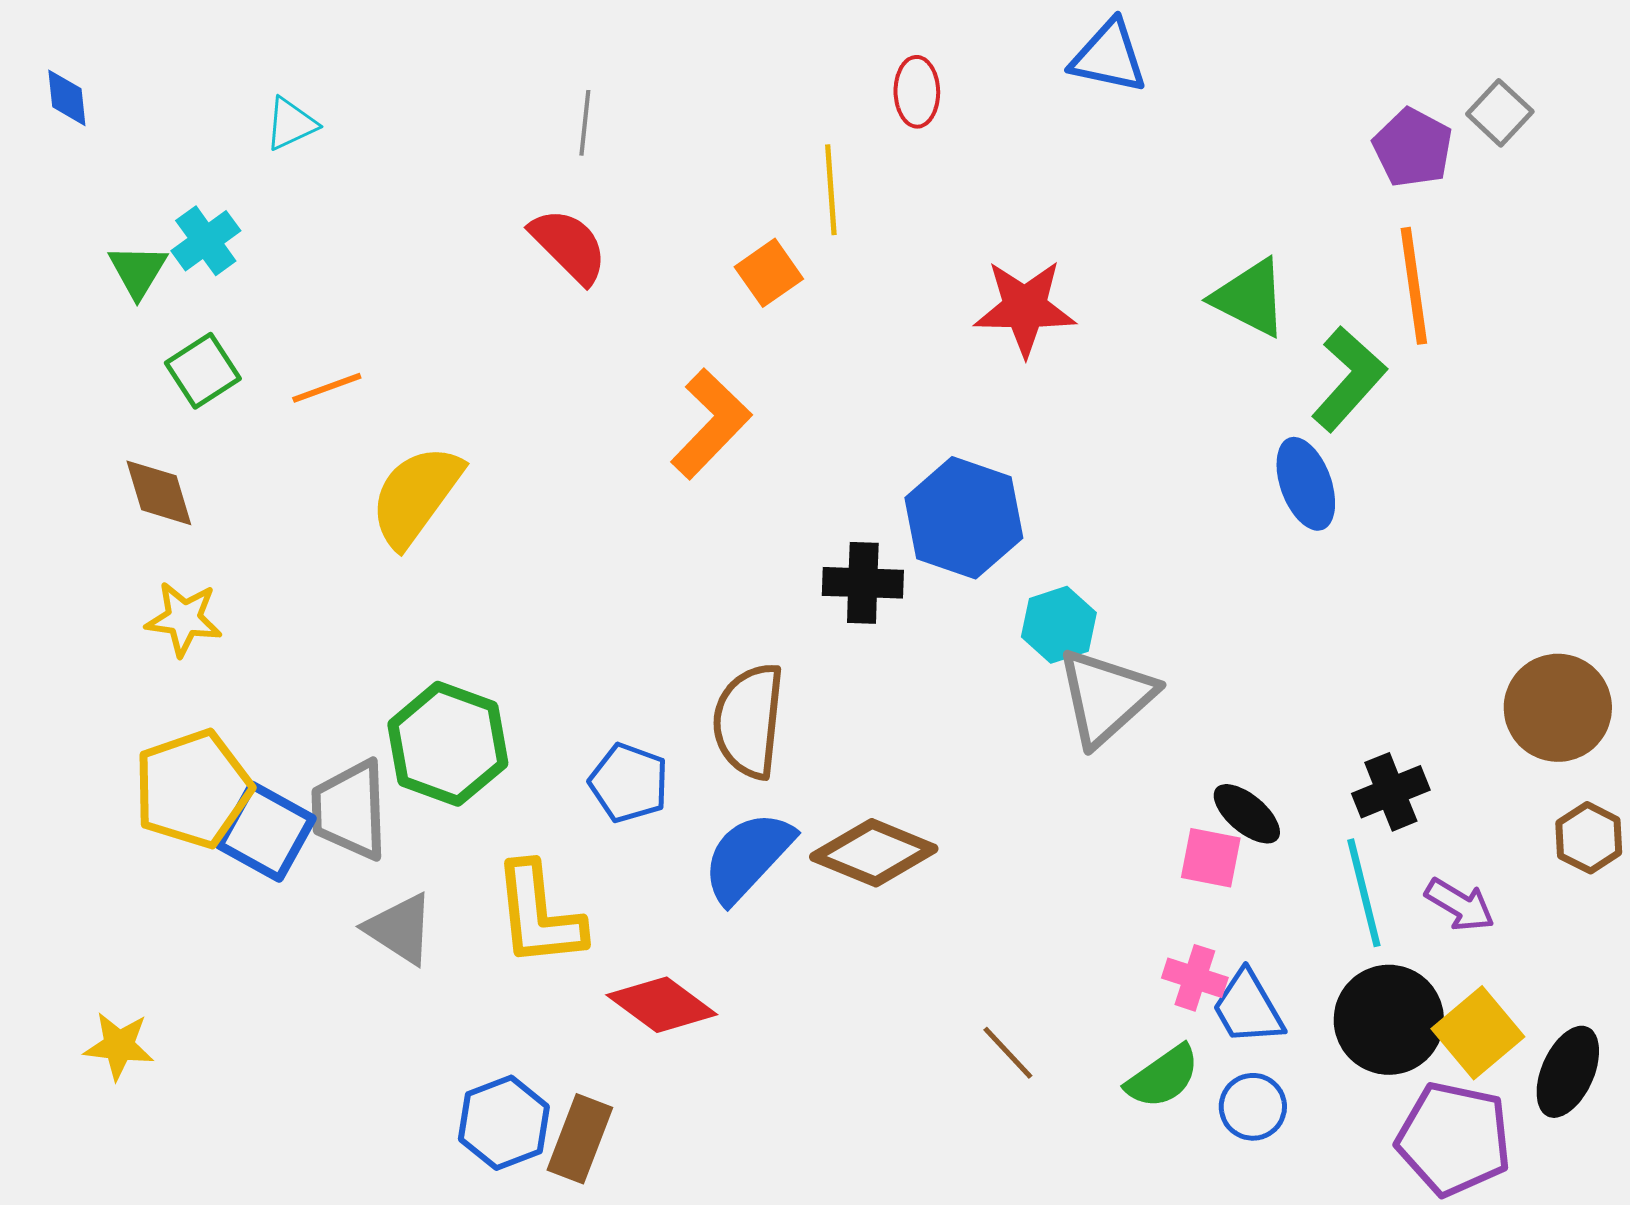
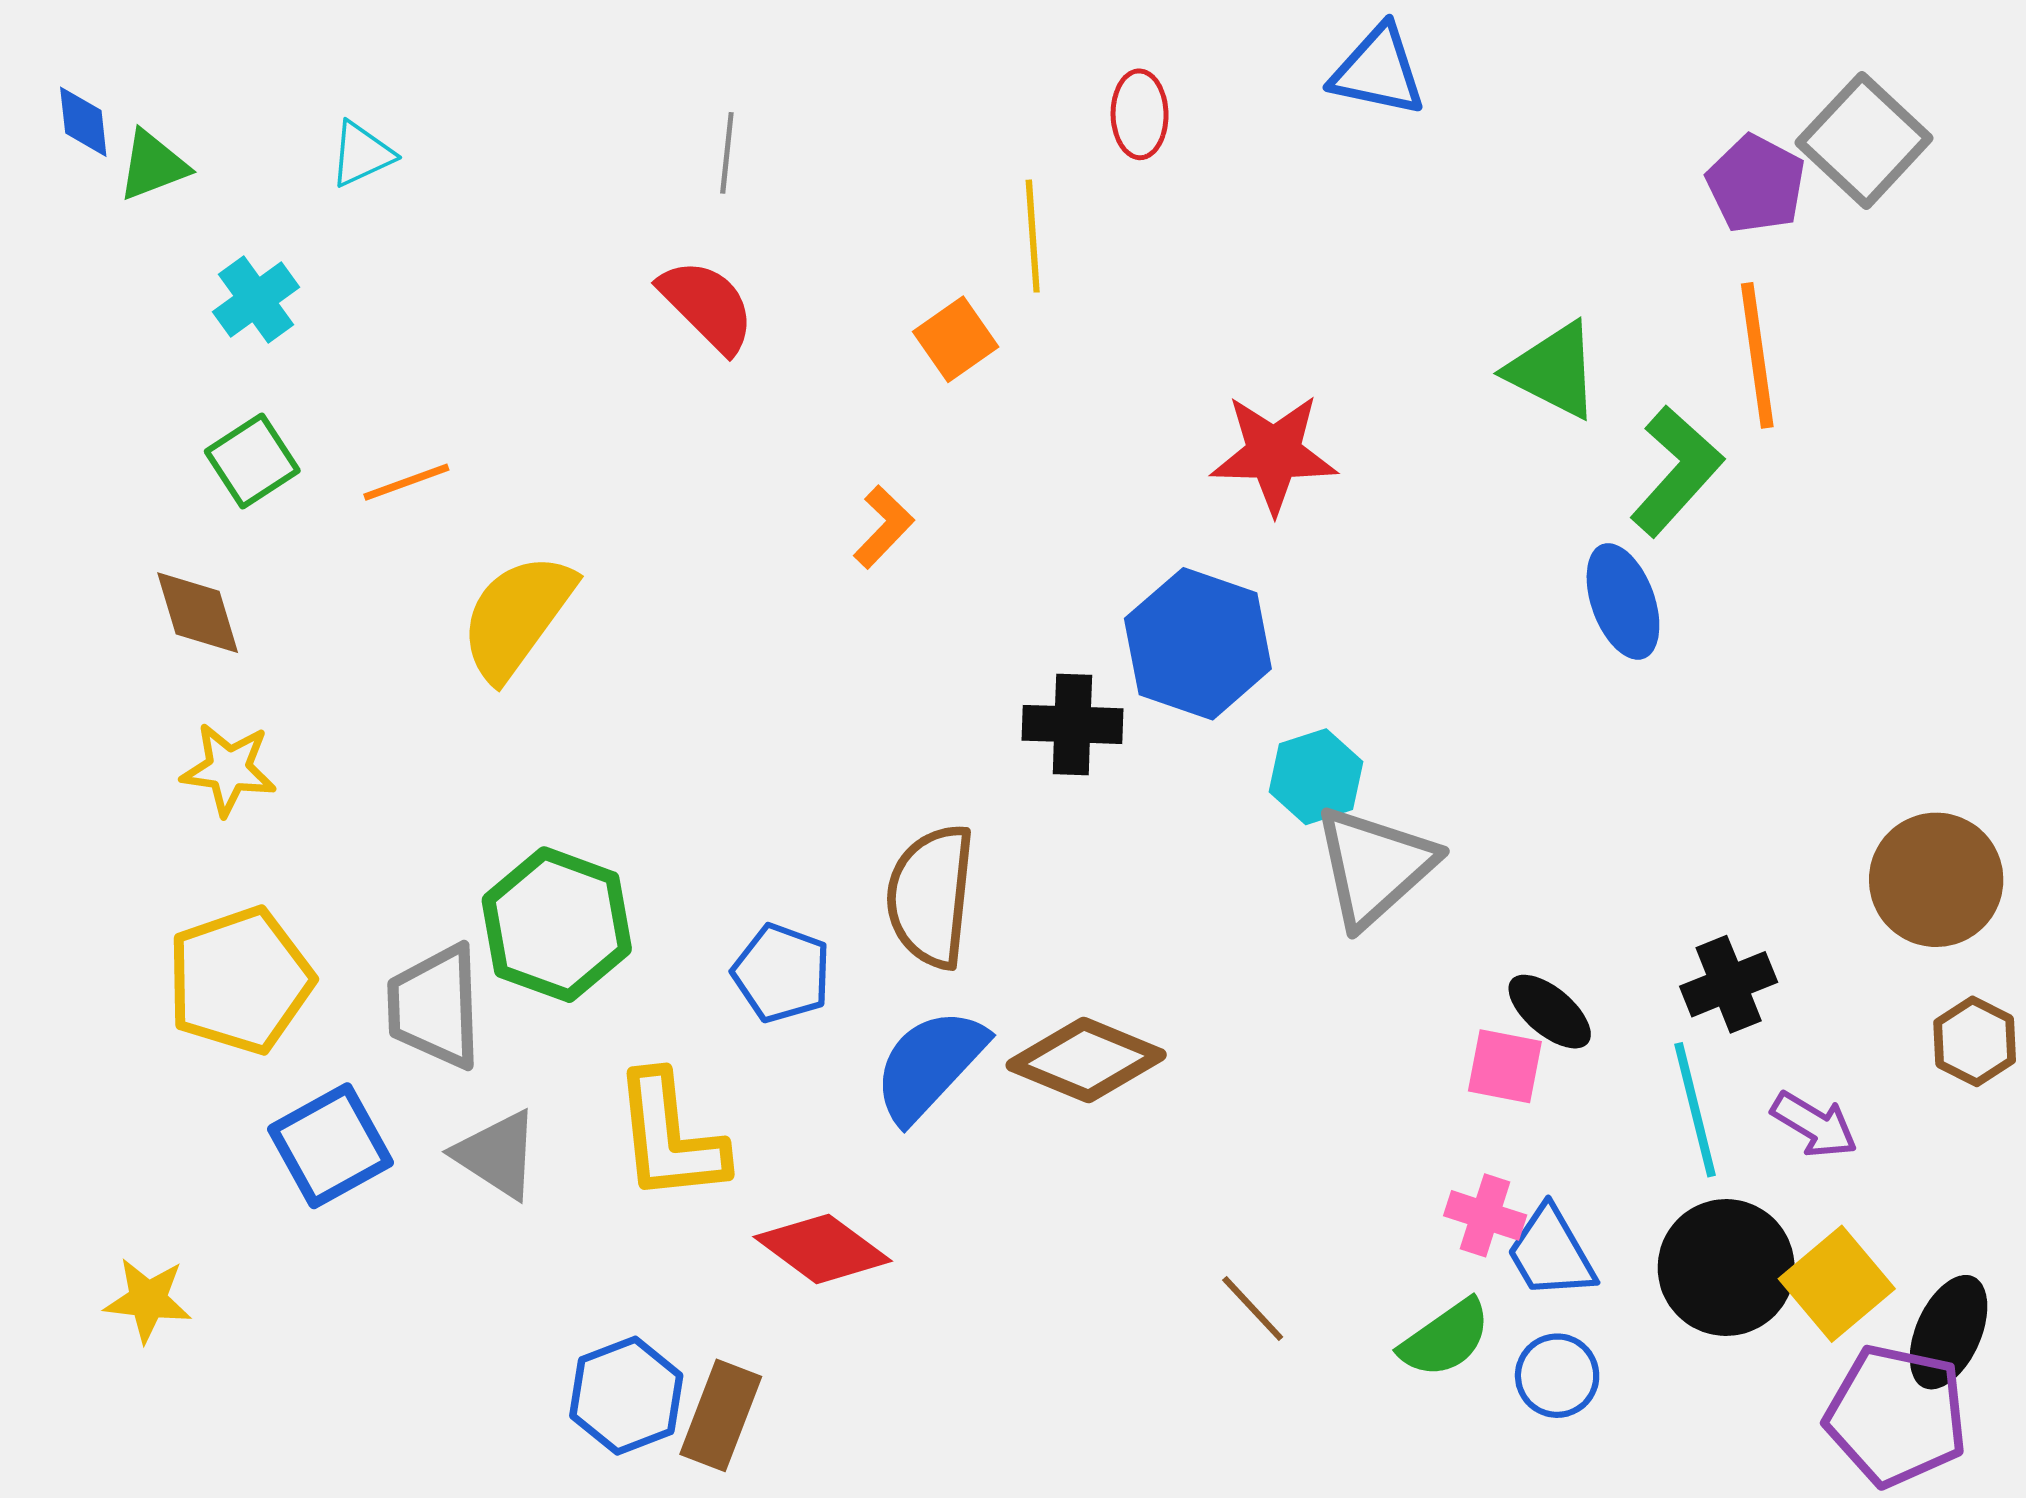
gray square: (1500, 113) -> (1864, 140), size x1.6
green triangle: (138, 271) -> (153, 165), moved, turned 38
red star: (1025, 308) -> (1274, 454), moved
orange L-shape: (711, 424) -> (884, 527), size x0.6
blue square: (266, 832) -> (331, 1146), moved, turned 32
purple pentagon: (1454, 1139) -> (1896, 1415), moved

